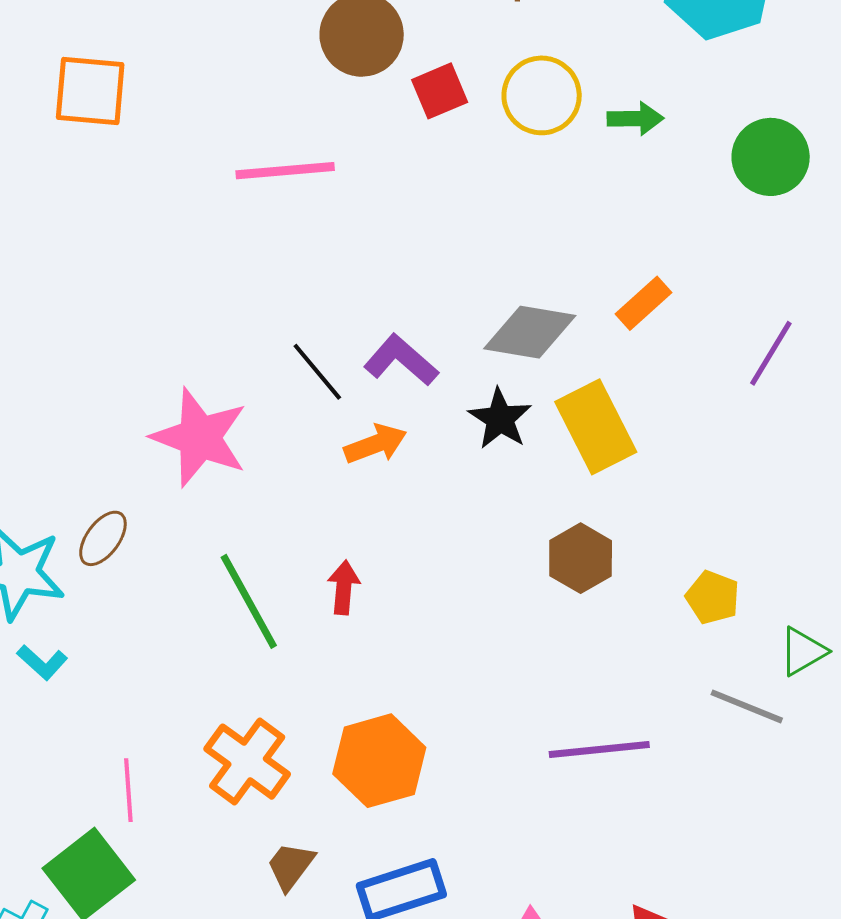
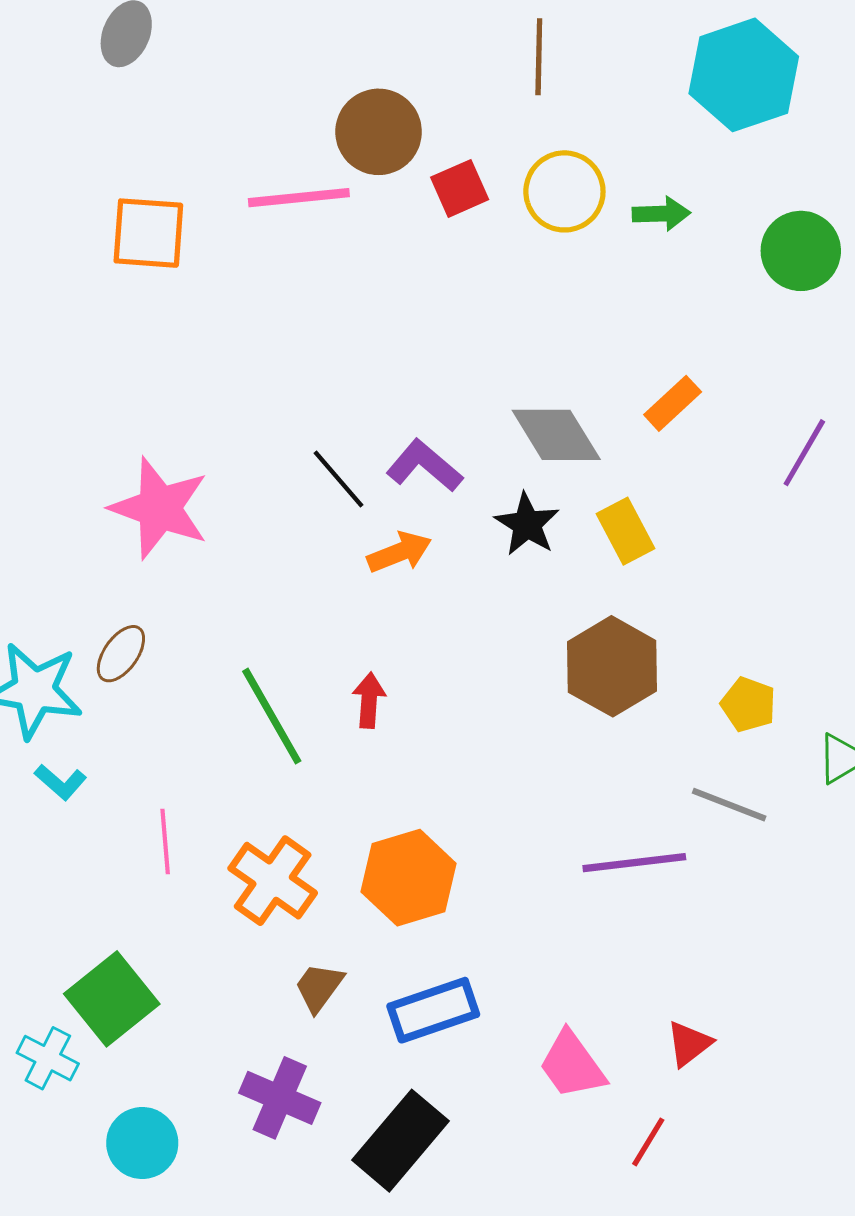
orange square: (90, 91) -> (148, 233), moved
pink line: (285, 171) -> (299, 198), moved
gray diamond: (530, 332) -> (556, 435), turned 50
yellow rectangle: (596, 427) -> (625, 531), size x0.7
pink star: (200, 437) -> (159, 508), moved
brown hexagon: (581, 558) -> (612, 666), size x1.4
gray line: (747, 706) -> (729, 805), moved
pink line: (128, 790) -> (165, 842), moved

